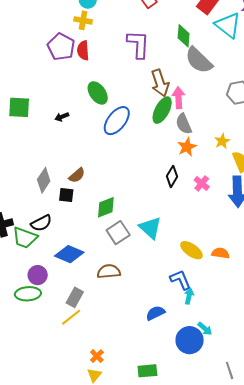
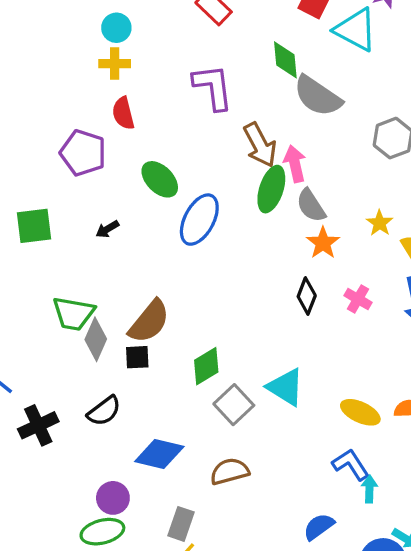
purple pentagon: (61, 47) -> (83, 153), moved
brown semicircle: (77, 175) -> (149, 322), size x1.6
green trapezoid: (25, 238) -> (73, 314), moved

